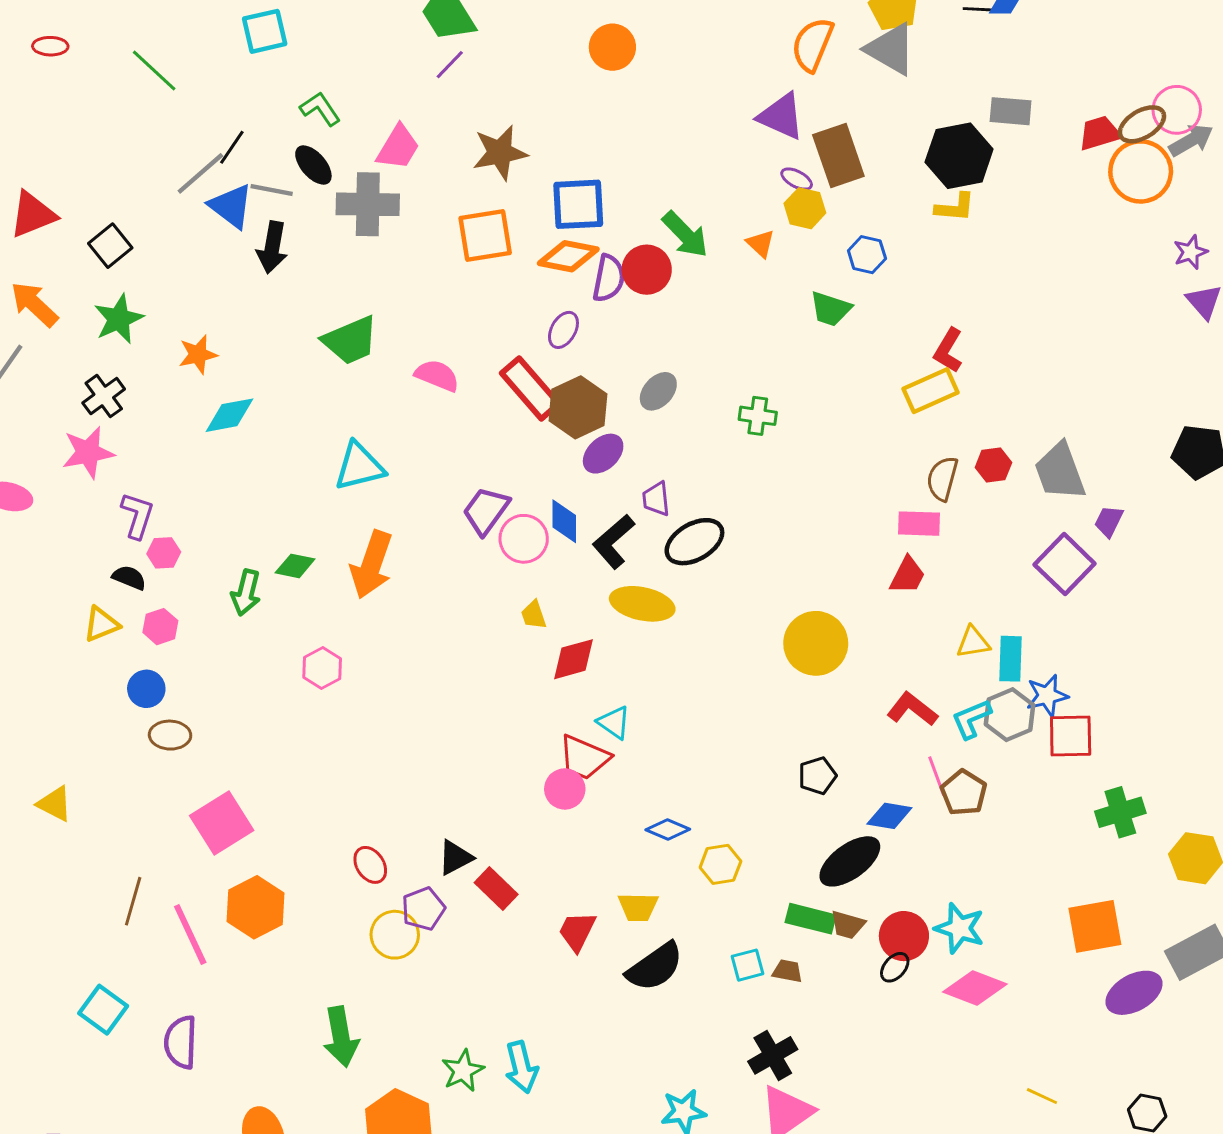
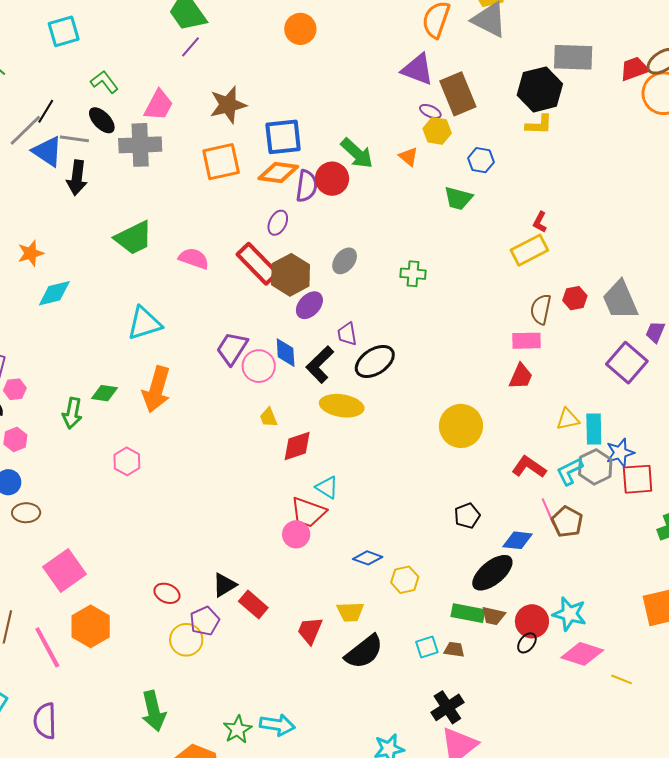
gray rectangle: (1011, 111) -> (573, 57), size x1.4
red L-shape: (948, 350) -> (540, 222), size x0.7
red ellipse: (370, 865) -> (167, 593), turned -30
cyan arrow: (522, 1067) -> (277, 725), turned -64
yellow line: (1042, 1096) -> (622, 679), moved

